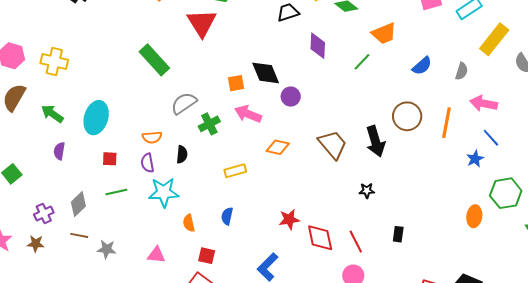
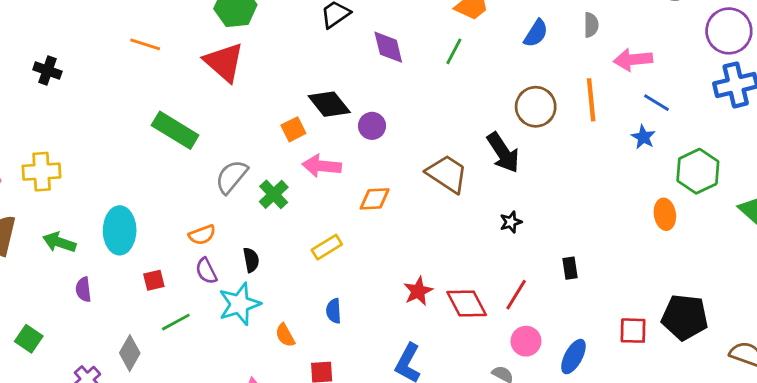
black semicircle: (182, 154) -> (251, 260), moved
red line: (356, 242) -> (516, 295), turned 75

